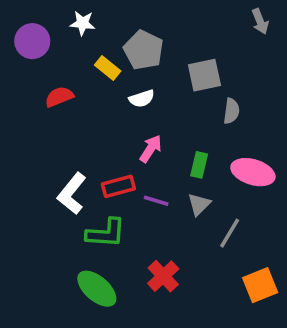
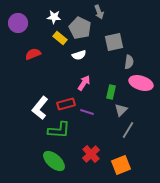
gray arrow: (260, 21) -> (99, 12), moved
white star: (83, 23) -> (54, 17), moved
pink ellipse: (253, 172) -> (141, 83), moved
gray triangle: (199, 204) -> (121, 110), moved
orange square: (260, 285) -> (121, 165), moved

